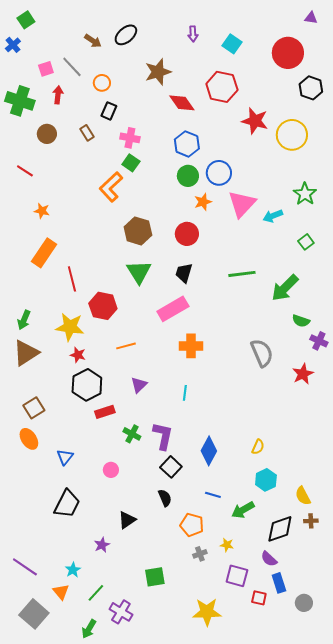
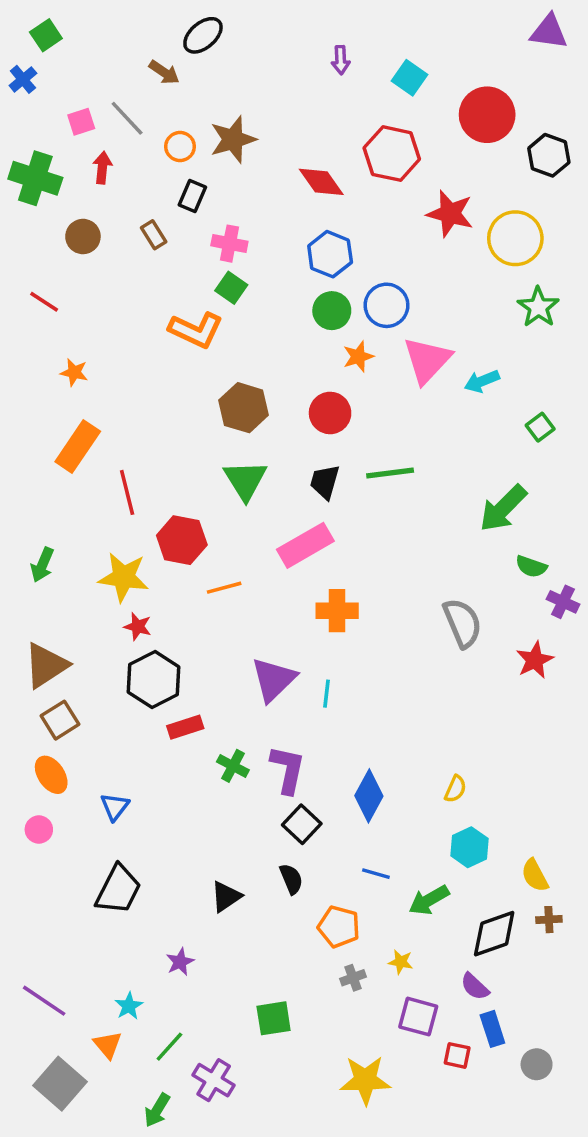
purple triangle: (311, 18) -> (549, 32), size x1.6
black ellipse: (126, 35) -> (203, 35), moved
red circle: (288, 53) -> (487, 115), moved
brown star: (158, 72) -> (233, 139), moved
orange L-shape: (111, 187) -> (196, 330), turned -112
green star: (305, 194) -> (538, 307), moved
green line: (242, 274) -> (390, 473), moved
orange line: (126, 346) -> (224, 588), moved
brown triangle: (26, 353) -> (46, 665), moved
purple triangle: (139, 385) -> (274, 679), moved, size x1.6
pink circle: (111, 470) -> (39, 830), moved
black triangle: (127, 520) -> (226, 897), moved

